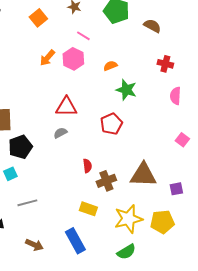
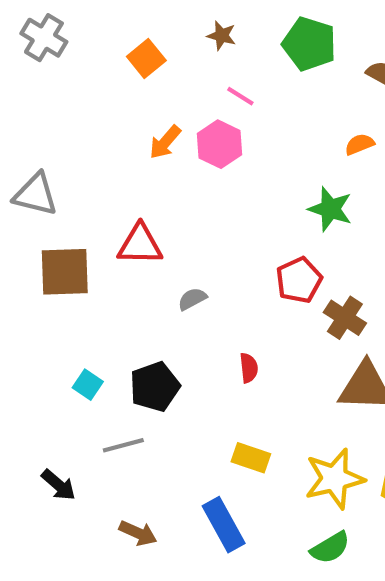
orange semicircle: (110, 66) -> (360, 144), moved
red triangle: (66, 107) -> (140, 245), moved
black pentagon: (20, 147) -> (155, 387), moved
cyan square: (10, 174) -> (88, 385), turned -32
brown cross: (106, 181) -> (345, 318), moved, turned -36

